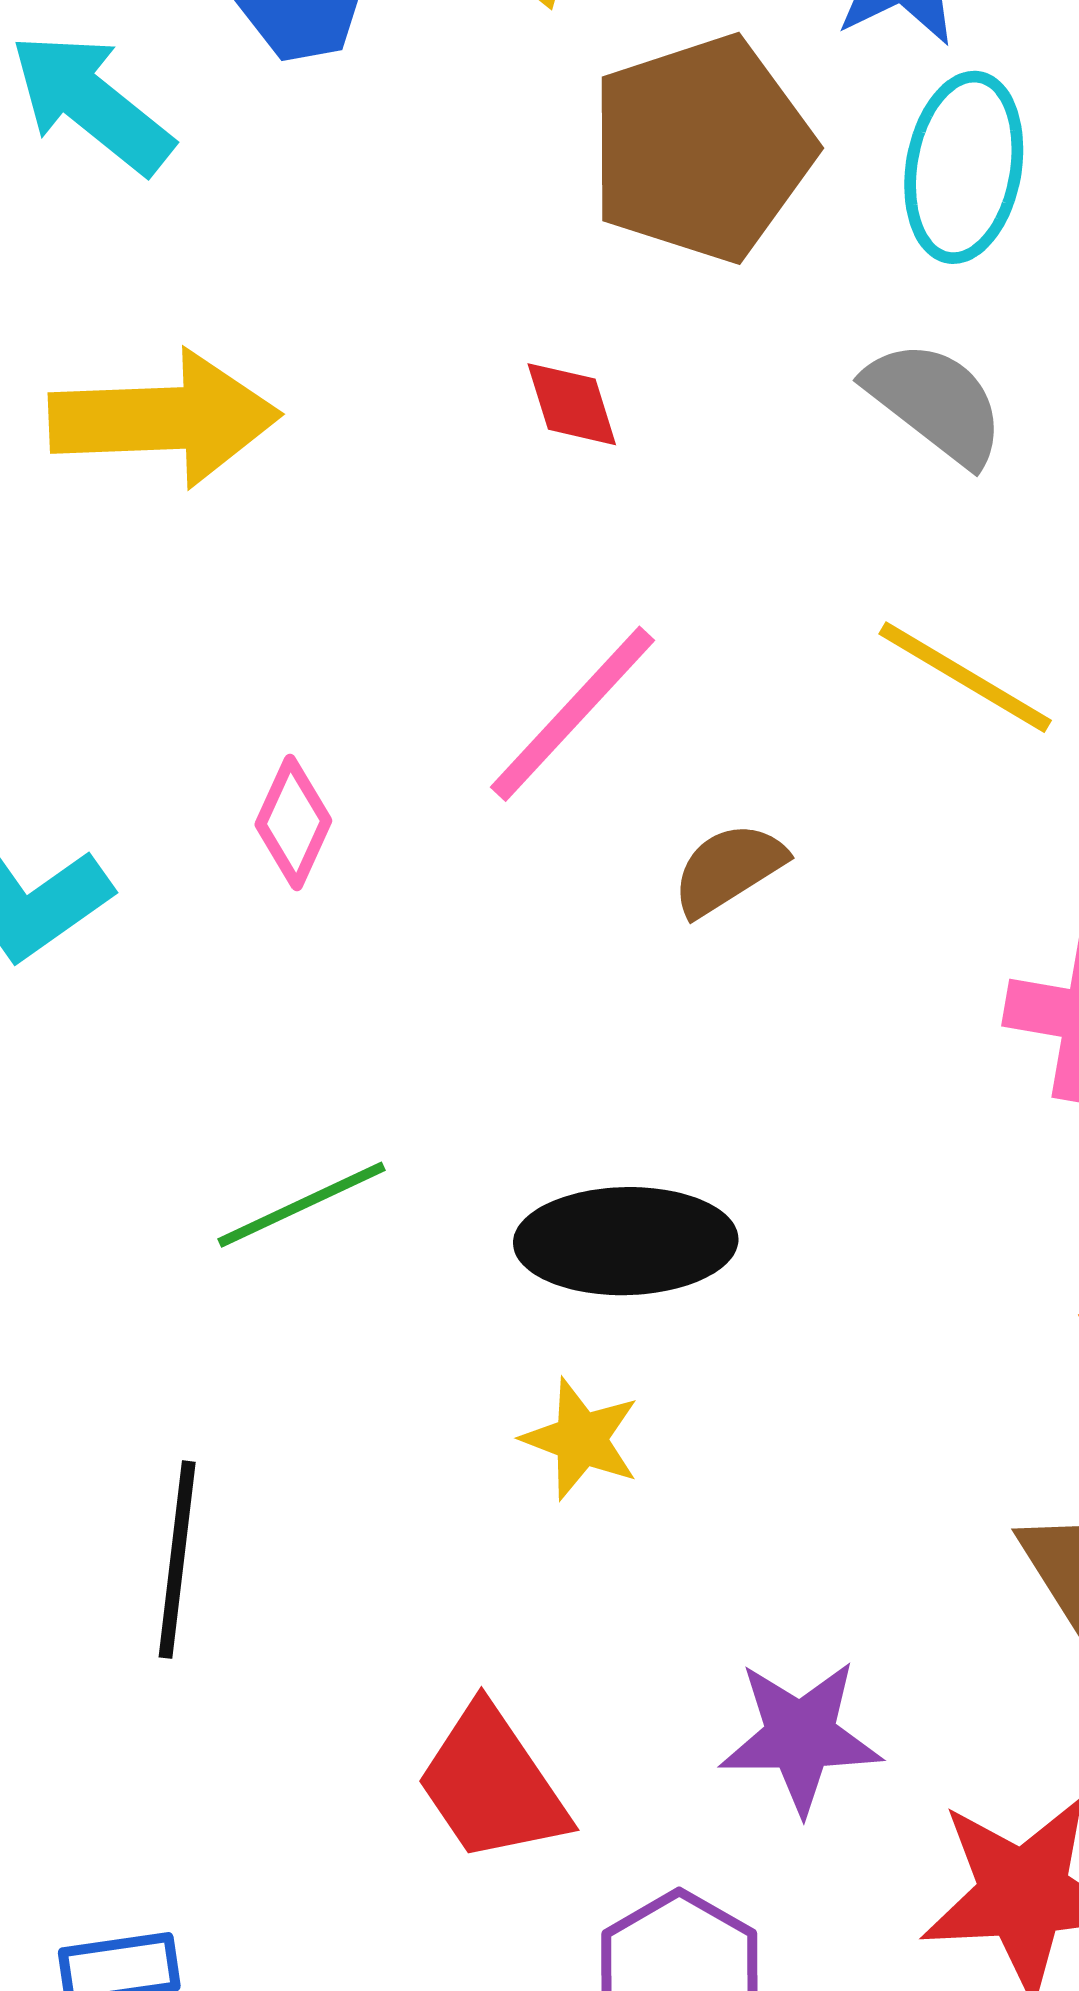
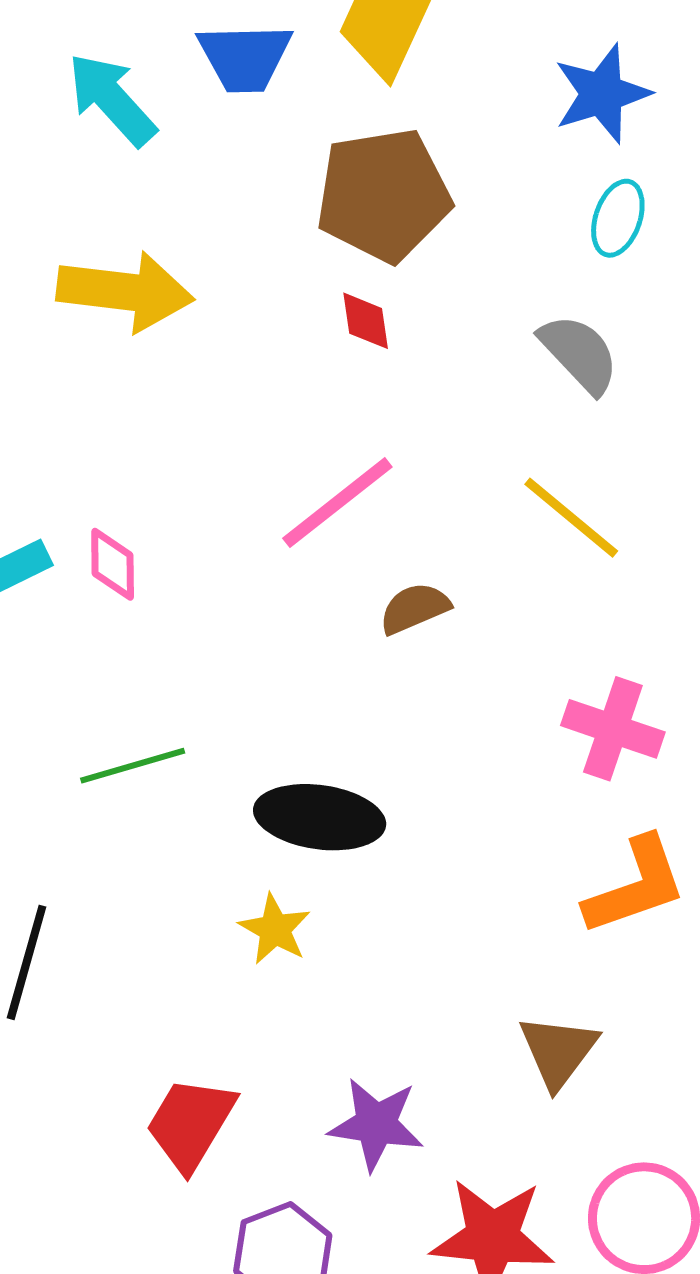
brown pentagon: (702, 149) -> (383, 195), moved
cyan ellipse: (964, 167) -> (618, 218), size x0.7
pink diamond: (293, 823) -> (113, 564), moved, turned -34
red trapezoid: (492, 1784) -> (191, 1124), turned 56

